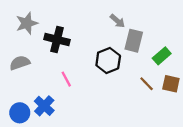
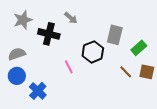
gray arrow: (117, 21) -> (71, 18), moved
pink line: (66, 79) -> (69, 67), moved
blue circle: (20, 113) -> (17, 76), moved

